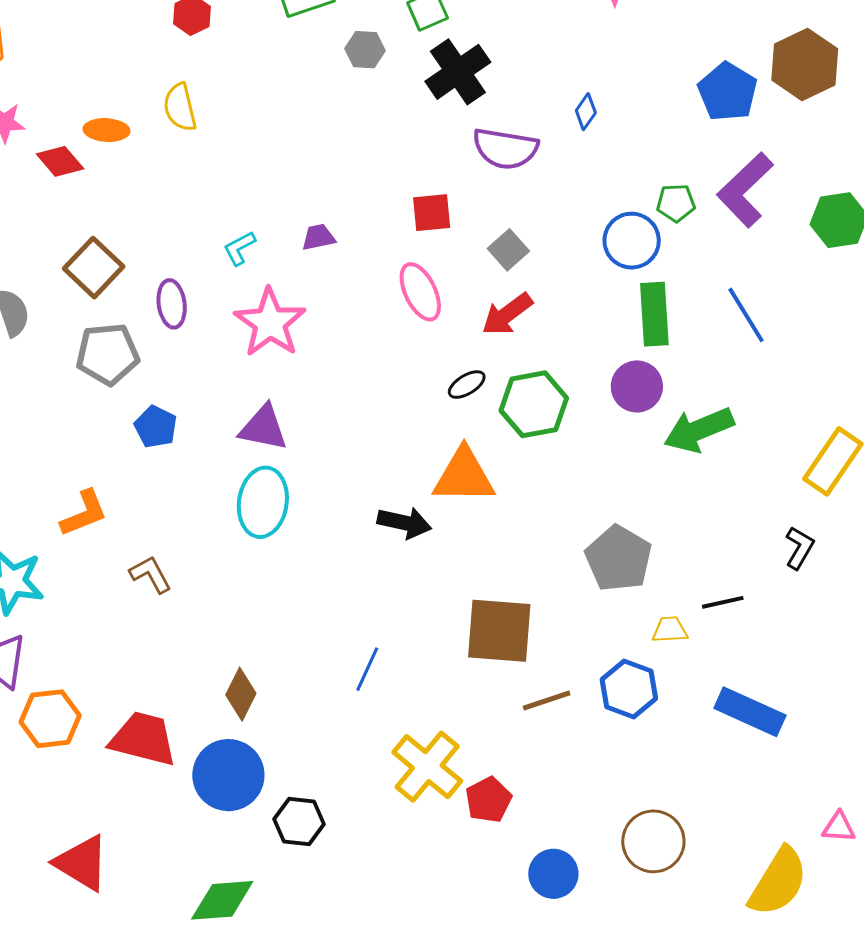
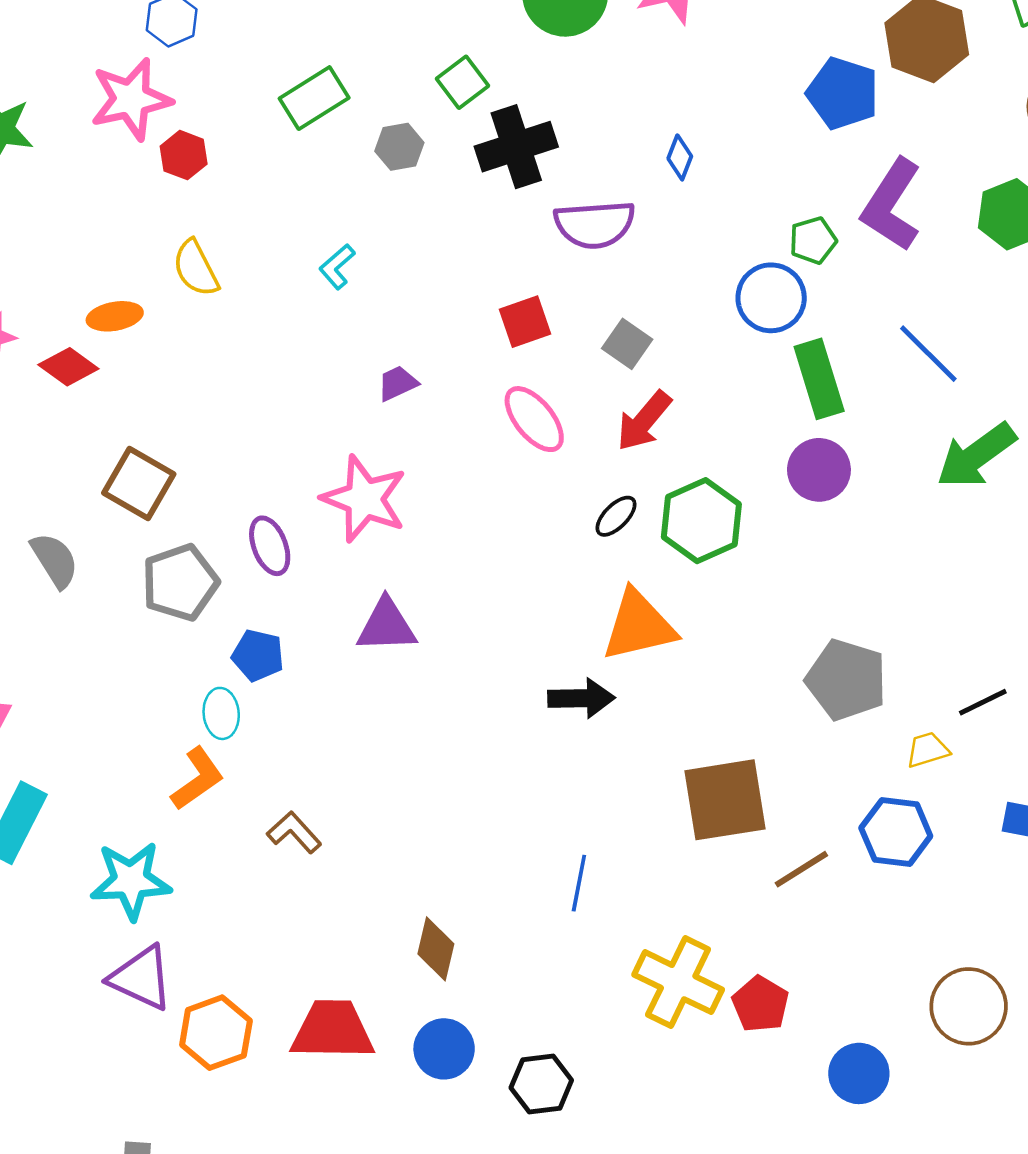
black cross: (458, 72) -> (516, 147), turned 30
cyan L-shape: (239, 248) -> (337, 267), moved
purple ellipse: (172, 304) -> (270, 546), moved
green arrow: (699, 430) -> (976, 456), moved
cyan ellipse: (263, 502) -> (221, 713), moved, size x0.6
blue circle: (228, 775) -> (444, 1049), size x0.7

